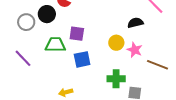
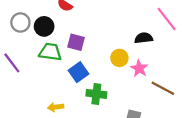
black circle: (47, 14) -> (44, 26), moved
blue square: (82, 59) -> (79, 72), turned -30
green cross: (116, 79) -> (96, 94), moved

